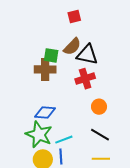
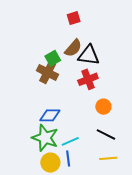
green square: (51, 55) -> (53, 58), turned -35
brown cross: (45, 69) -> (48, 73), turned 30

